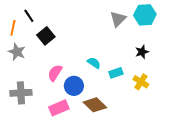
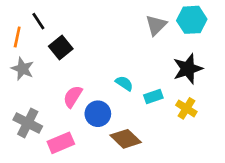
black star: (142, 52) -> (188, 69), size x1.6
gray cross: (21, 93) -> (28, 123), turned 30
pink rectangle: (59, 108) -> (61, 143), moved

